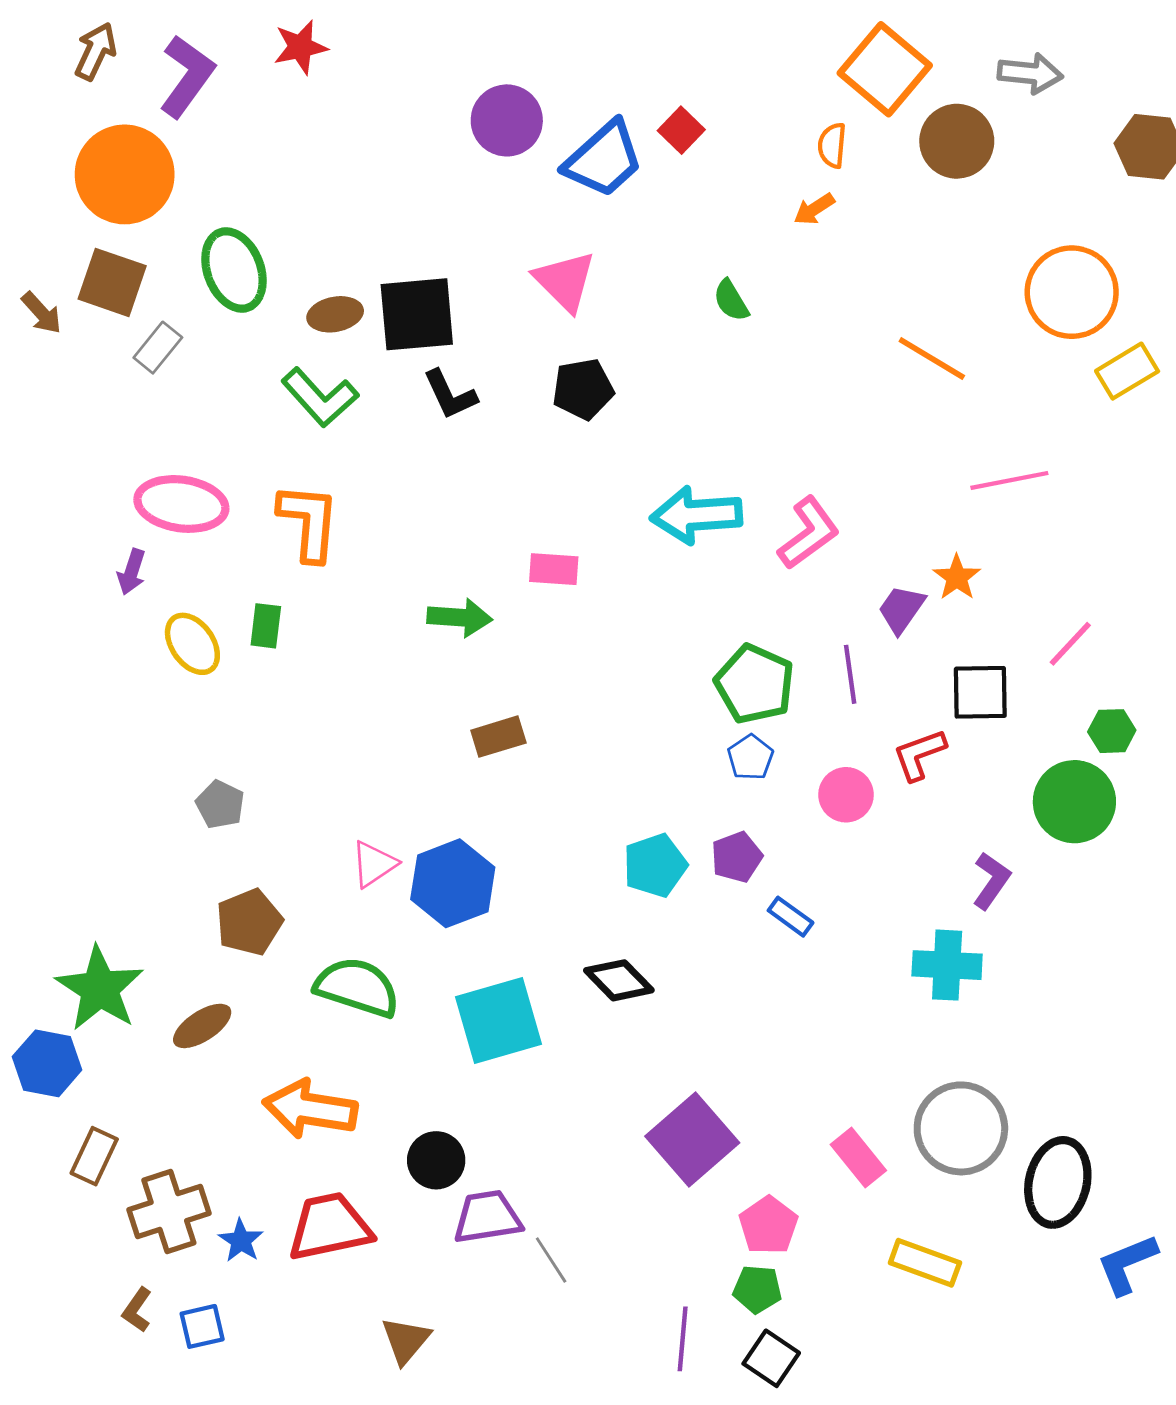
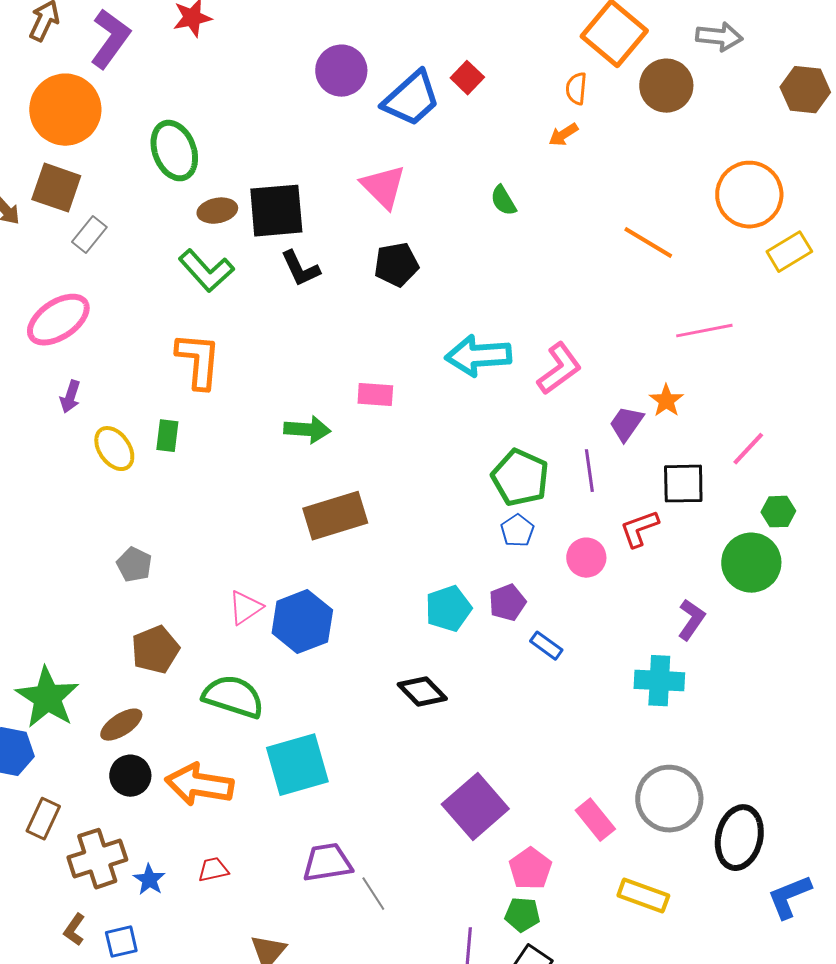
green ellipse: (234, 270) -> (174, 151), moved
pink ellipse: (181, 504) -> (58, 320), moved, turned -42
brown rectangle: (498, 737) -> (335, 516), size x1.6
cyan square: (498, 1020) -> (297, 765), moved
black circle: (436, 1160) -> (130, 776), moved
red trapezoid: (330, 1227) -> (213, 870), size x0.5

